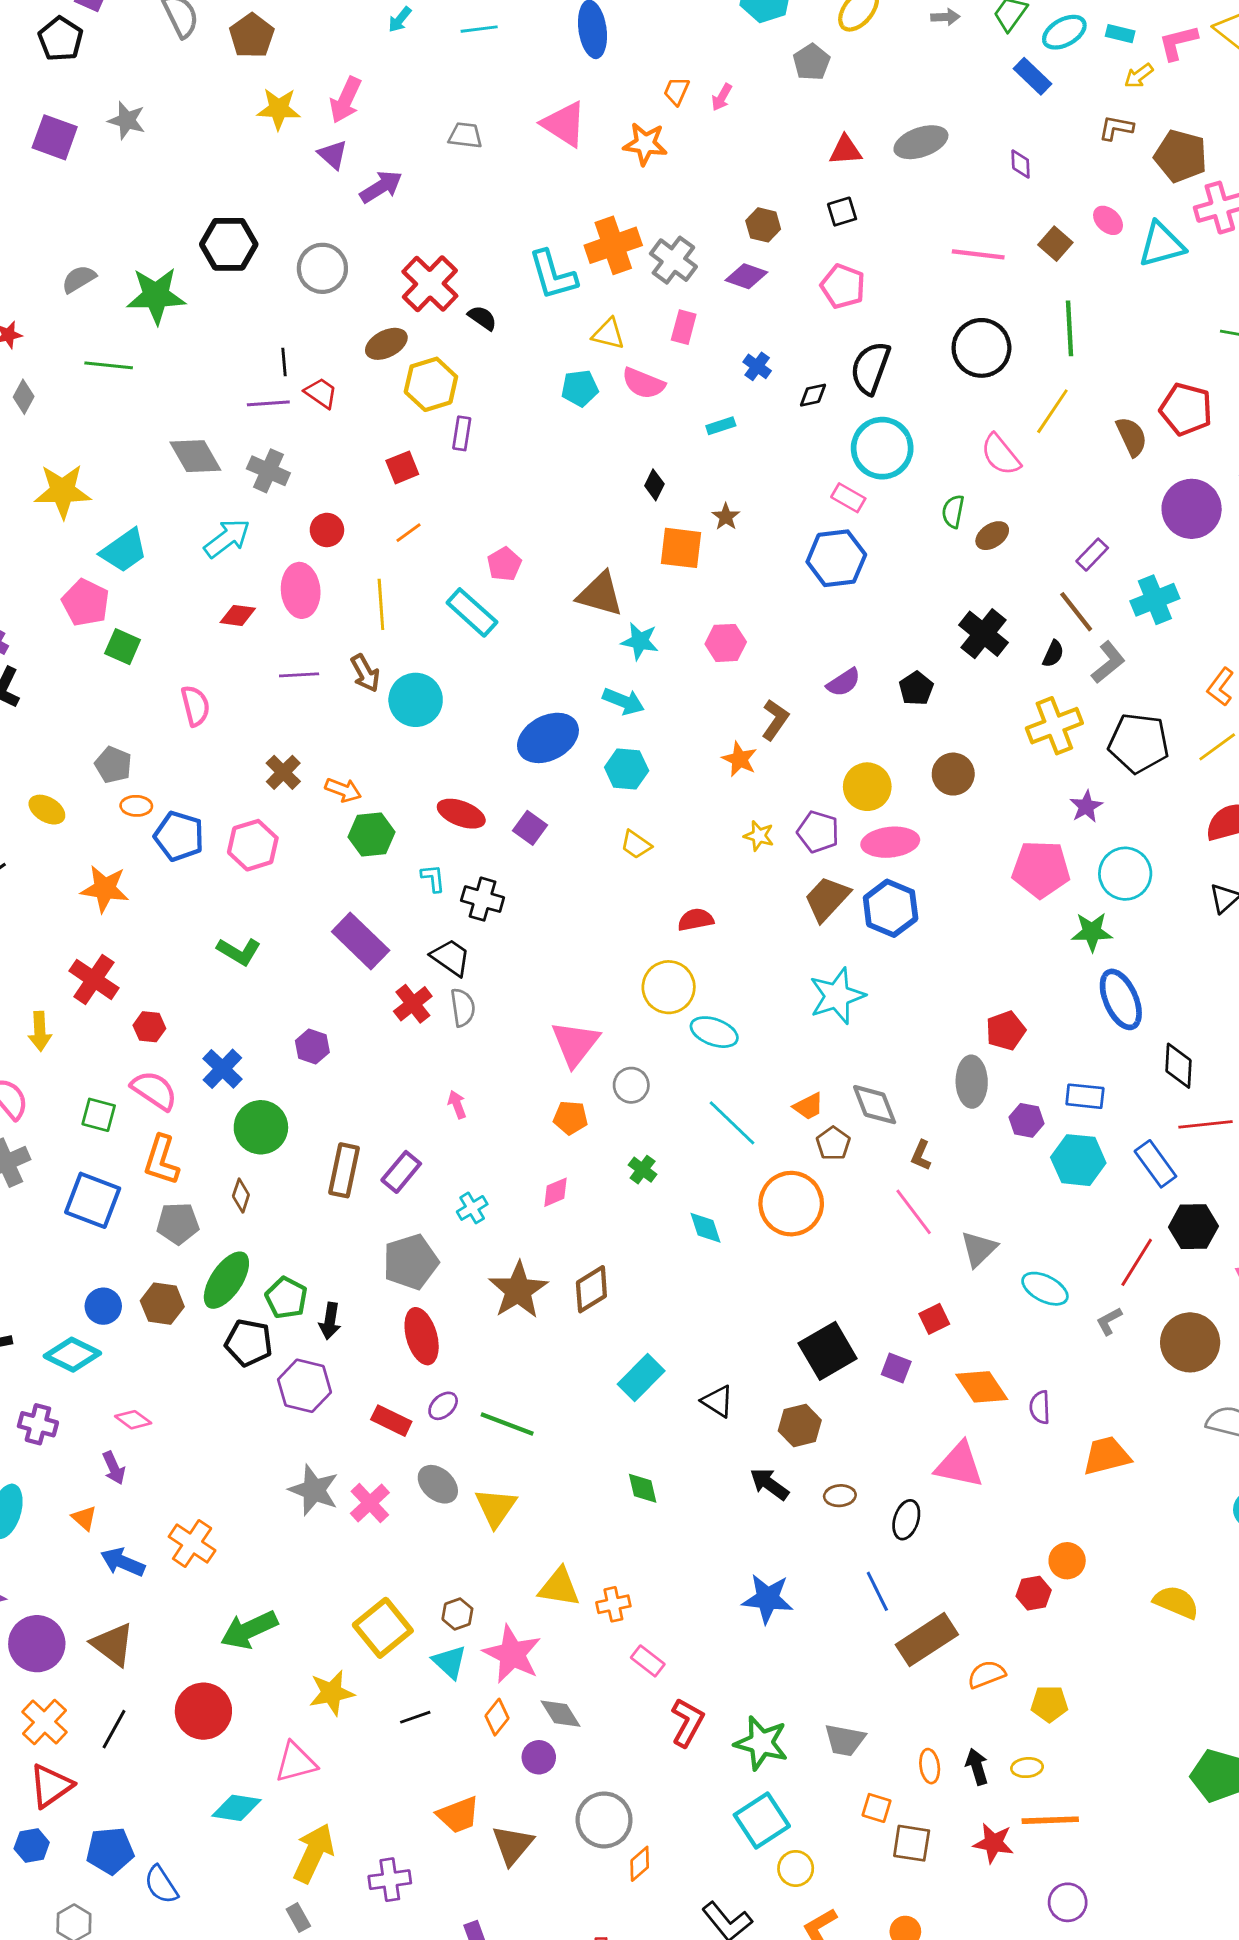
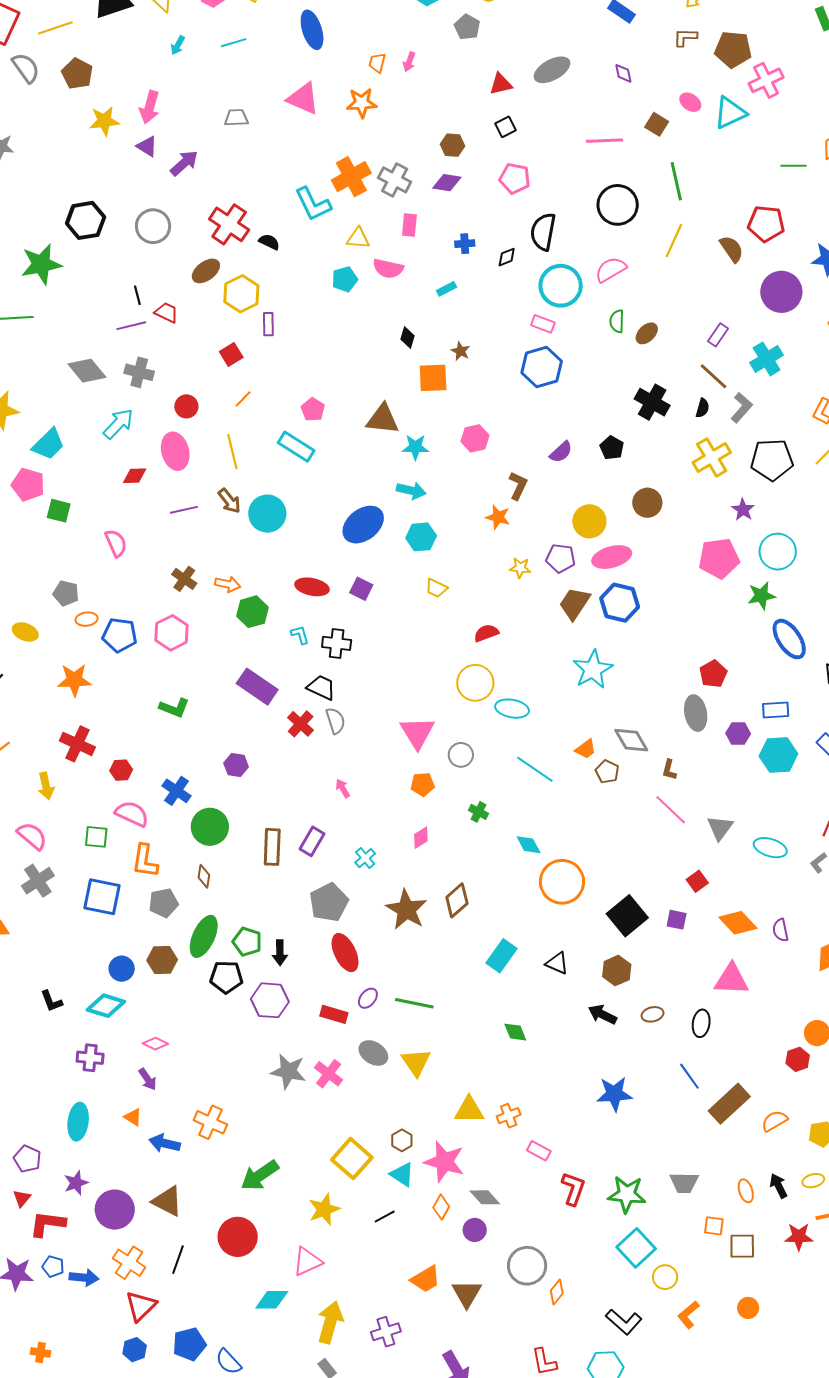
blue cross: (757, 366) -> (465, 244), turned -30
pink semicircle: (1001, 455) -> (611, 270), moved, turned 108
orange circle: (791, 1204) -> (562, 882), moved

